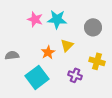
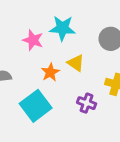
pink star: (35, 19) -> (33, 40), moved
yellow triangle: (67, 45) -> (76, 63), turned -40

